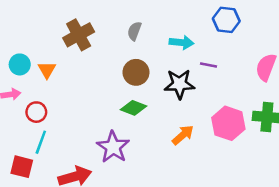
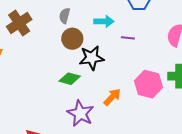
brown circle: (136, 72) -> (72, 39), moved
black star: (179, 84) -> (92, 58), moved
purple star: (113, 147) -> (80, 113), moved

